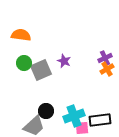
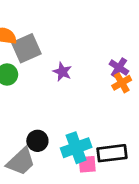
purple cross: (105, 58) -> (119, 68), turned -32
gray square: (41, 70) -> (26, 48), moved

